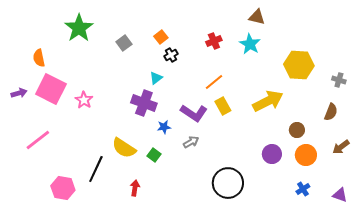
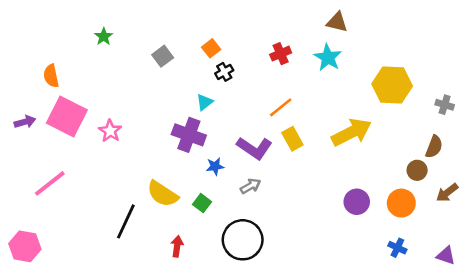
green star: (79, 28) -> (104, 37), size x0.5
brown circle: (297, 130) -> (417, 170), moved
black circle: (228, 183) -> (243, 240), moved
pink hexagon: (63, 188) -> (25, 246), moved
blue cross: (303, 189) -> (397, 248), turned -32

